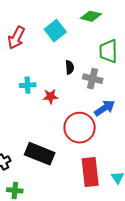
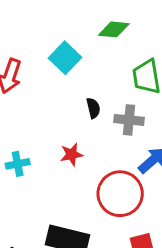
cyan cross: (28, 85) -> (18, 164), moved

